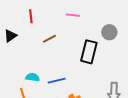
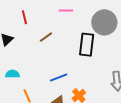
gray circle: (109, 32) -> (104, 22), size x1.6
cyan semicircle: (32, 77) -> (12, 74), moved

